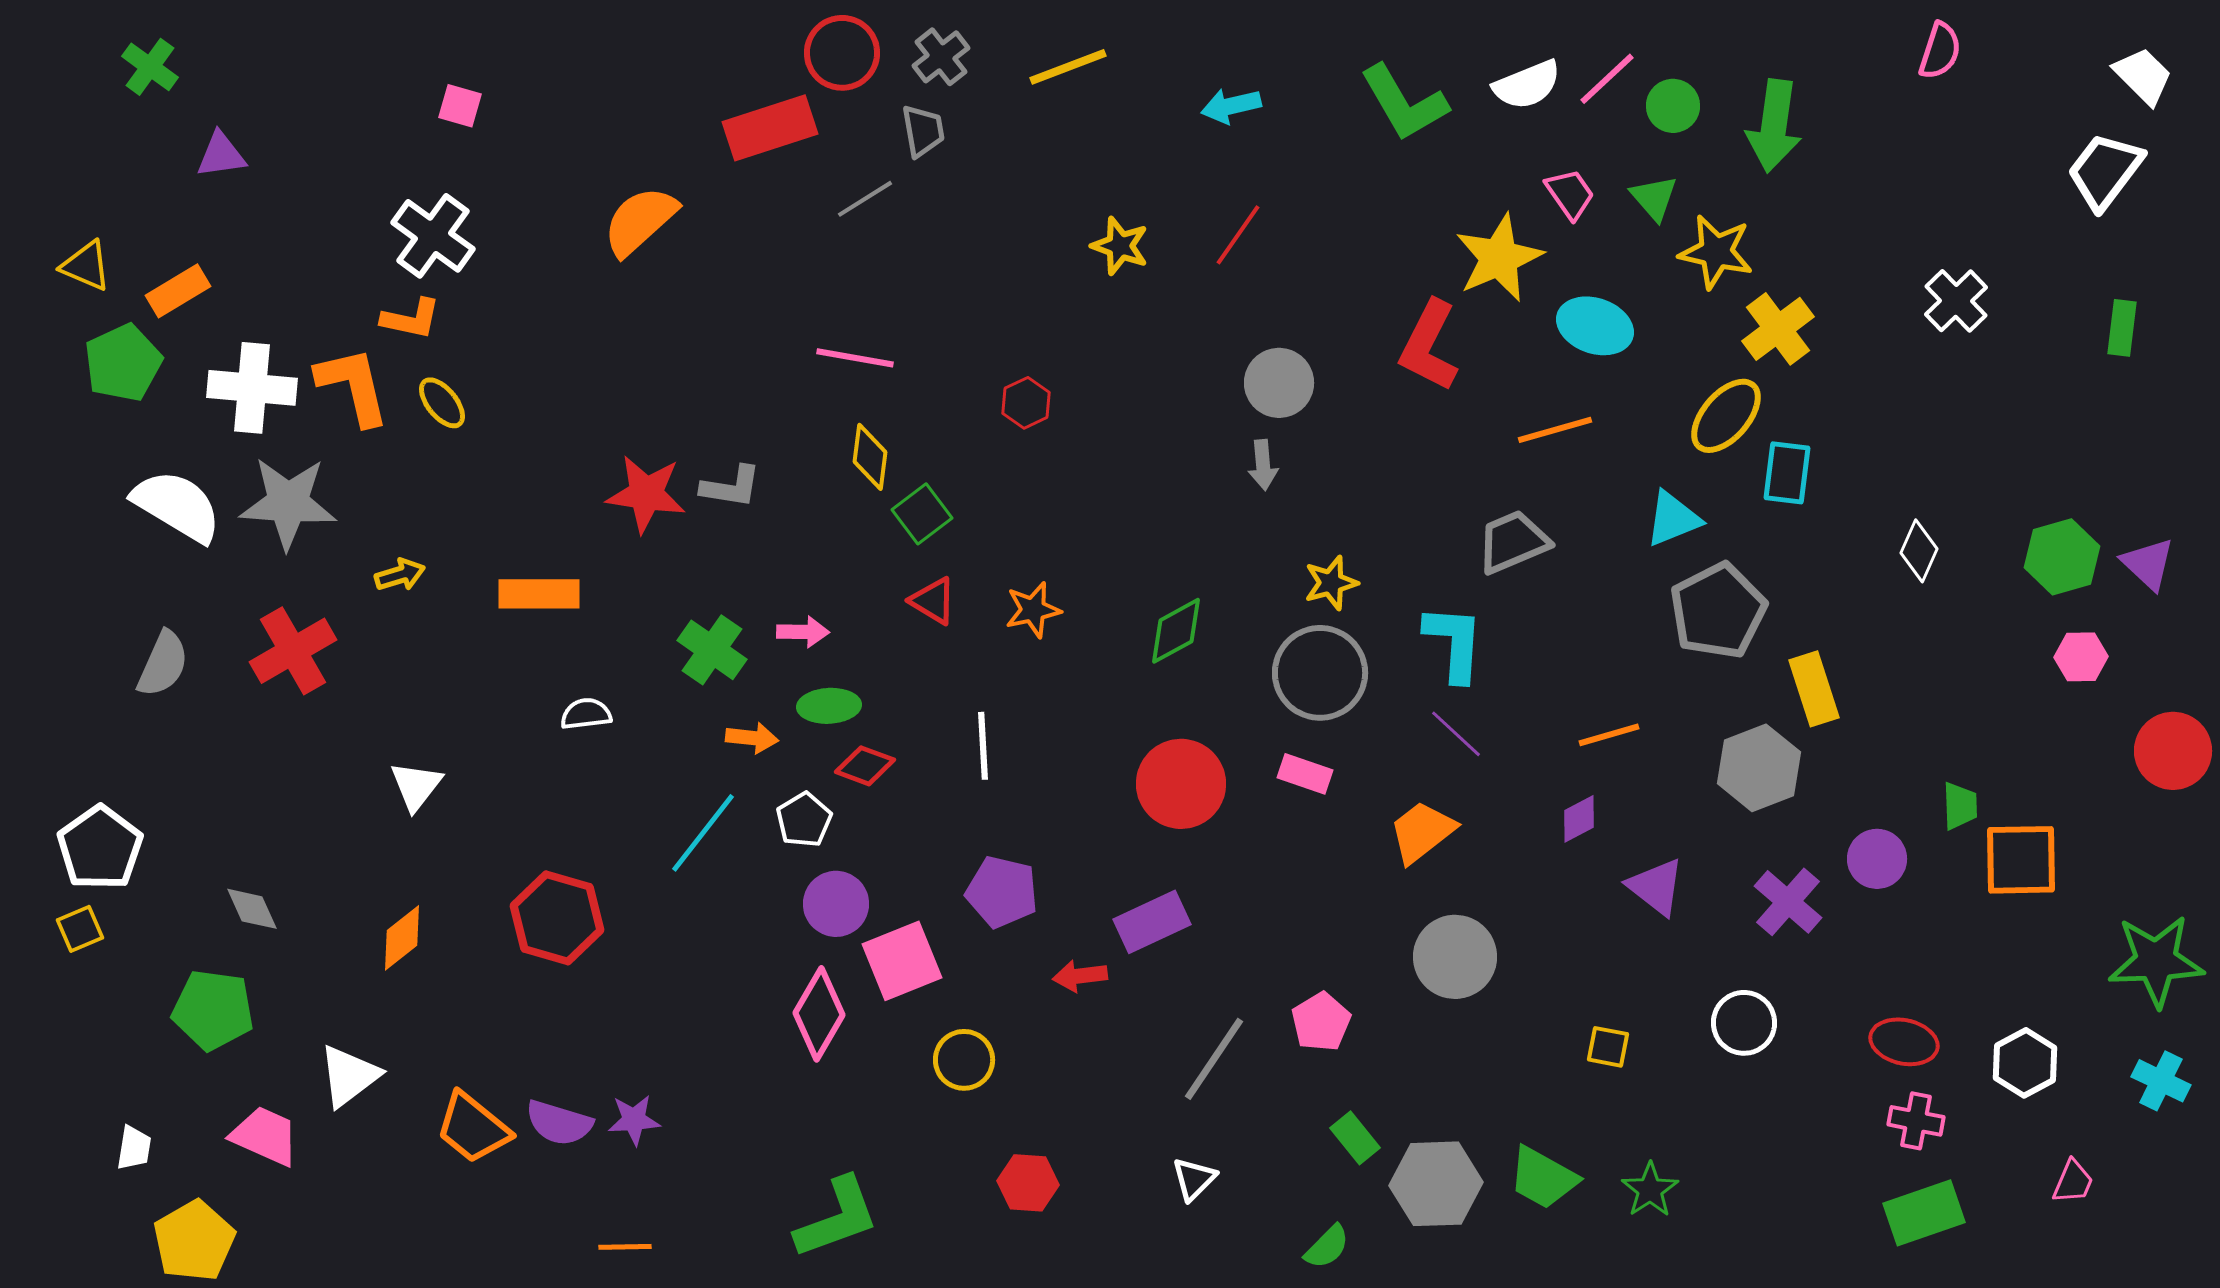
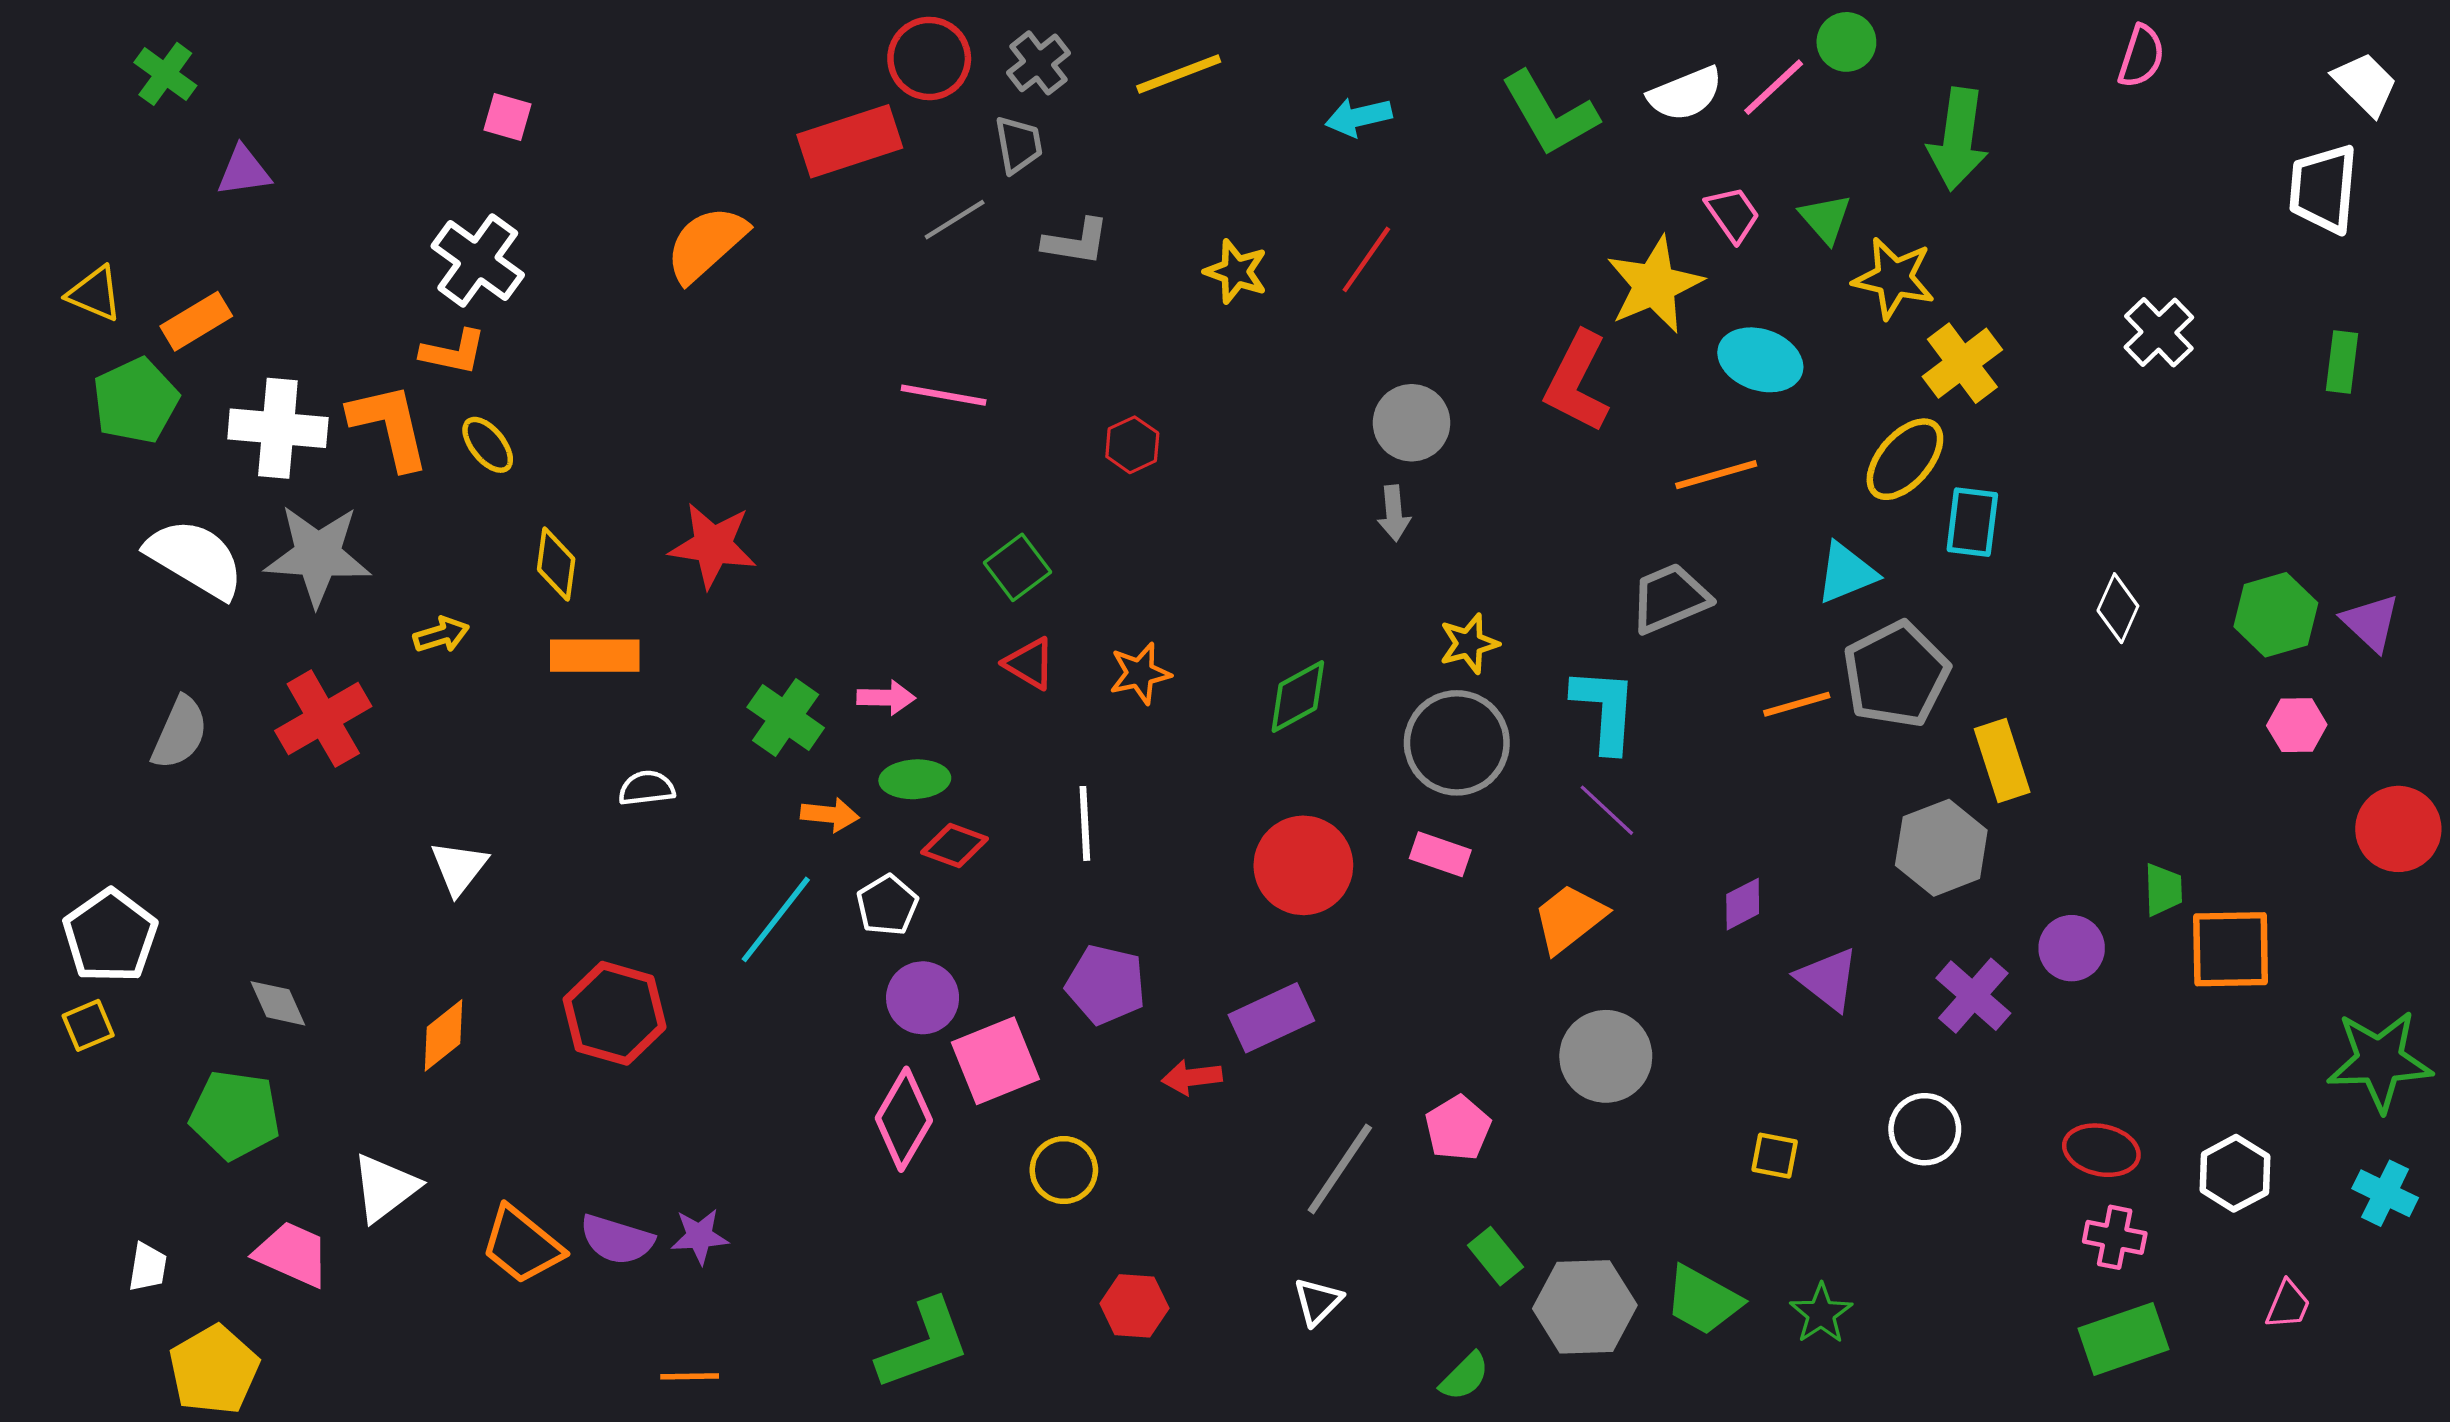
green circle: (1673, 106) -> (1846, 42), moved
white trapezoid: (2105, 171) -> (2323, 189), turned -32
yellow diamond: (870, 457) -> (556, 564), moved
gray L-shape: (731, 487) -> (1076, 242), moved
orange line: (1609, 735) -> (1797, 704), moved

